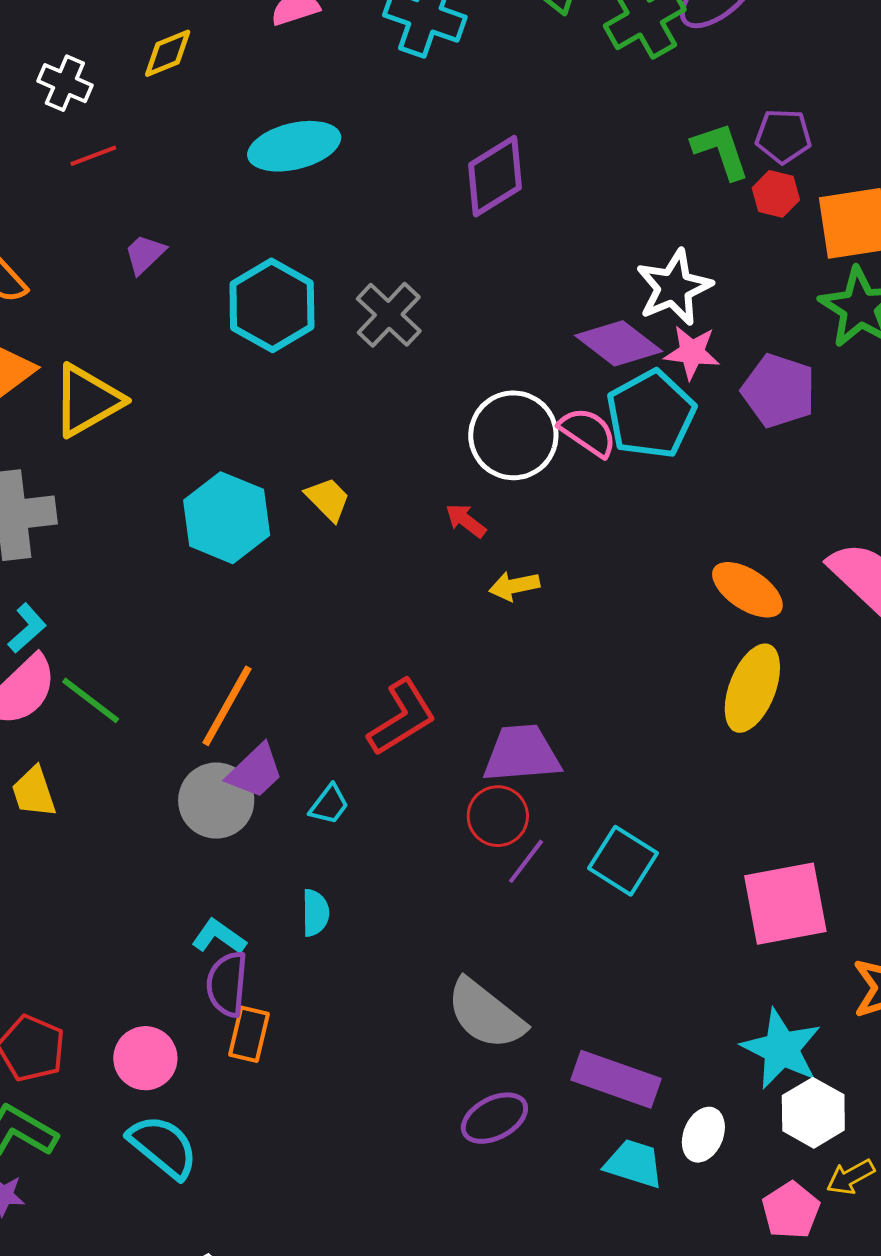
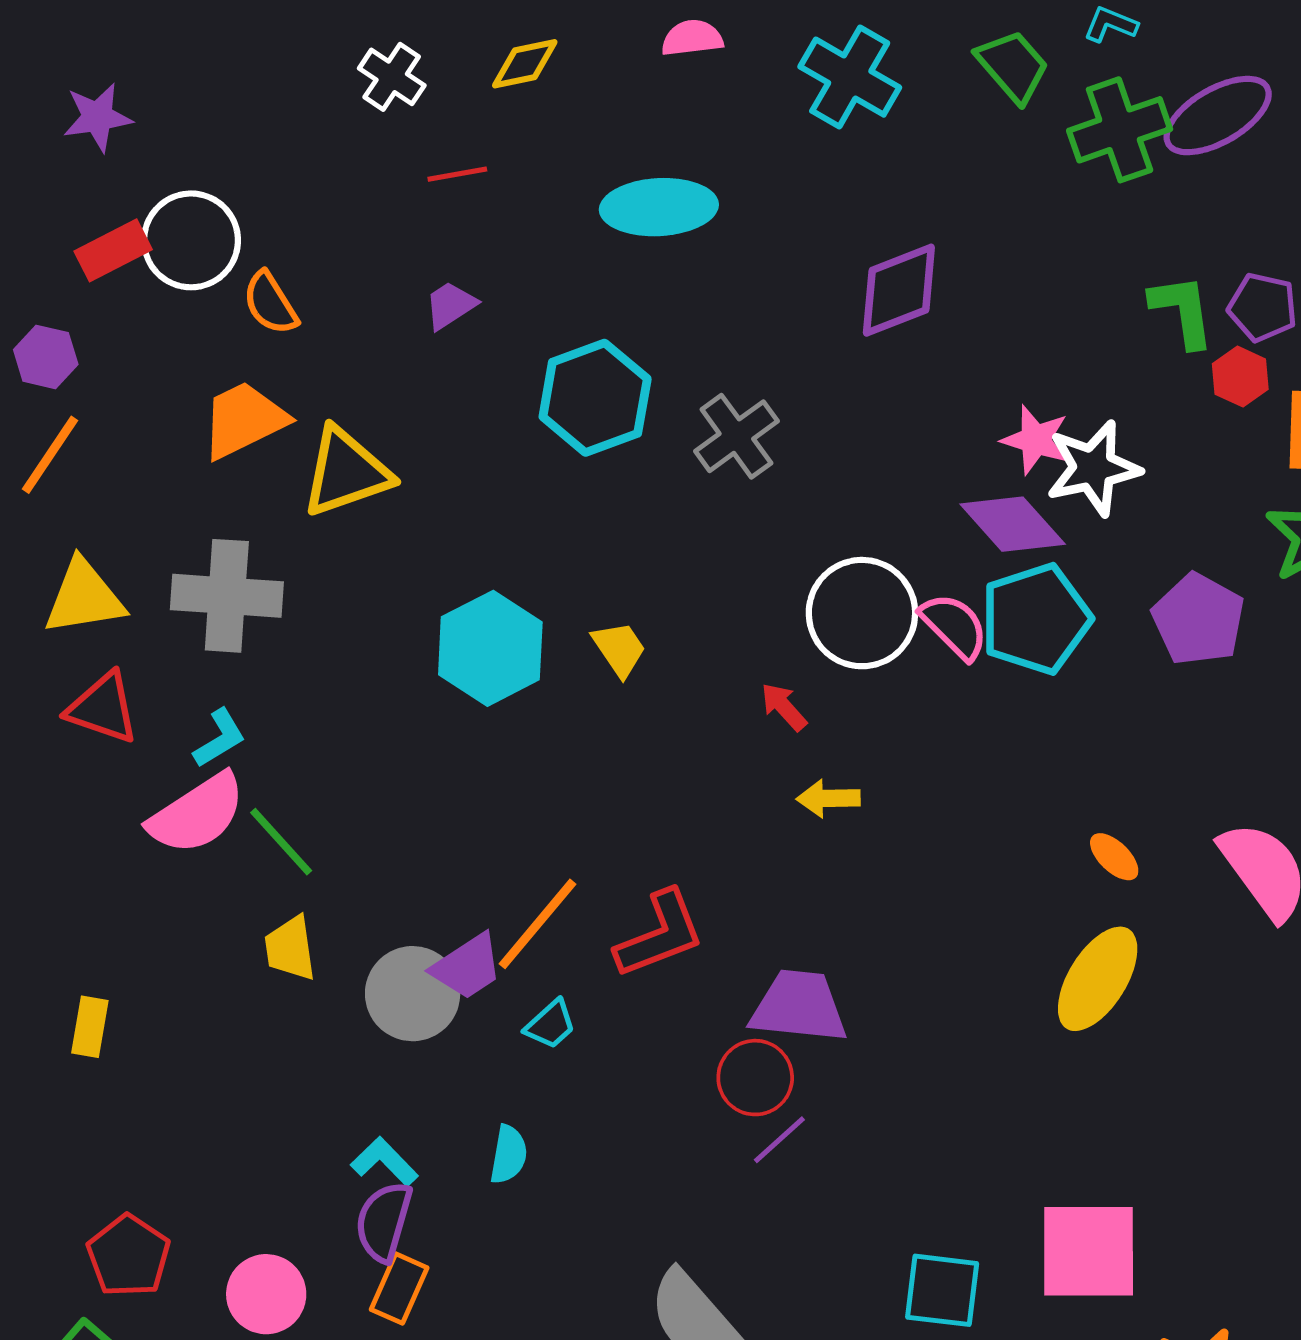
red line: (93, 156) -> (457, 174), moved
pink star: (692, 352) -> (1035, 440), moved
orange ellipse: (747, 590) -> (1114, 857), size x0.6
orange line: (227, 706) -> (538, 924), moved
yellow trapezoid: (34, 792) -> (290, 948), moved
cyan square: (623, 861) -> (942, 1290), moved, turned -36

